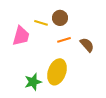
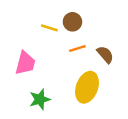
pink trapezoid: (21, 36) -> (25, 63), moved
yellow ellipse: (57, 72) -> (87, 87), moved

